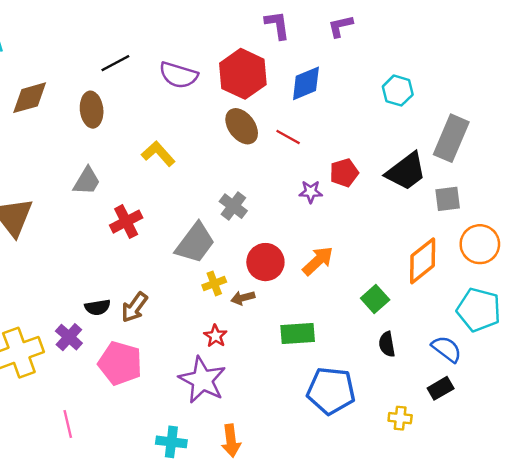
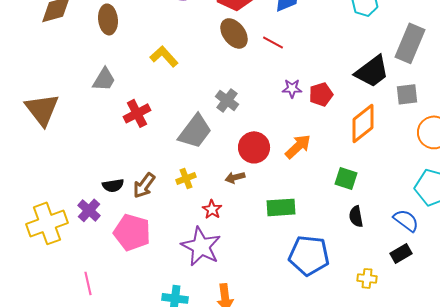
red pentagon: (344, 173) -> (321, 94), moved
orange diamond: (423, 261) -> (363, 123), moved
yellow cross: (214, 283) -> (186, 178), moved
green square: (375, 299) -> (346, 178), turned -30

